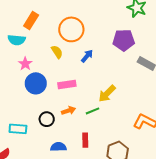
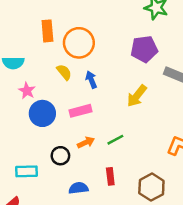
orange rectangle: (31, 21) -> (47, 31), moved, turned -30
blue arrow: (87, 56) -> (91, 80), moved, turned -56
yellow arrow: (107, 94) -> (137, 96), moved

